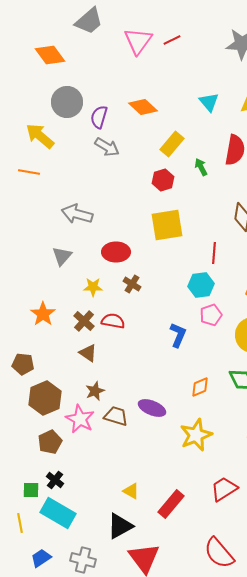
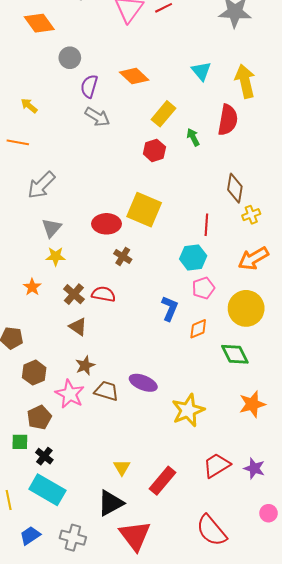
gray circle: (67, 102) -> (70, 58), moved, size x0.7
yellow arrow: (40, 136) -> (29, 106), size x0.6
gray arrow: (77, 214) -> (41, 185), moved, turned -60
yellow square: (167, 225) -> (144, 210), moved, turned 32
yellow star: (93, 287) -> (56, 256), moved
orange star: (43, 314) -> (32, 287), size x0.7
orange diamond: (200, 387) -> (198, 329), moved
brown hexagon: (45, 398) -> (34, 373), size x0.7
green square: (31, 490) -> (20, 442), moved
yellow triangle: (131, 491) -> (122, 467), turned 30

